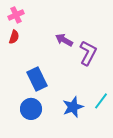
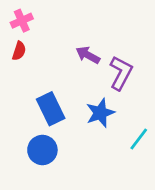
blue star: (73, 107) -> (100, 113), moved

